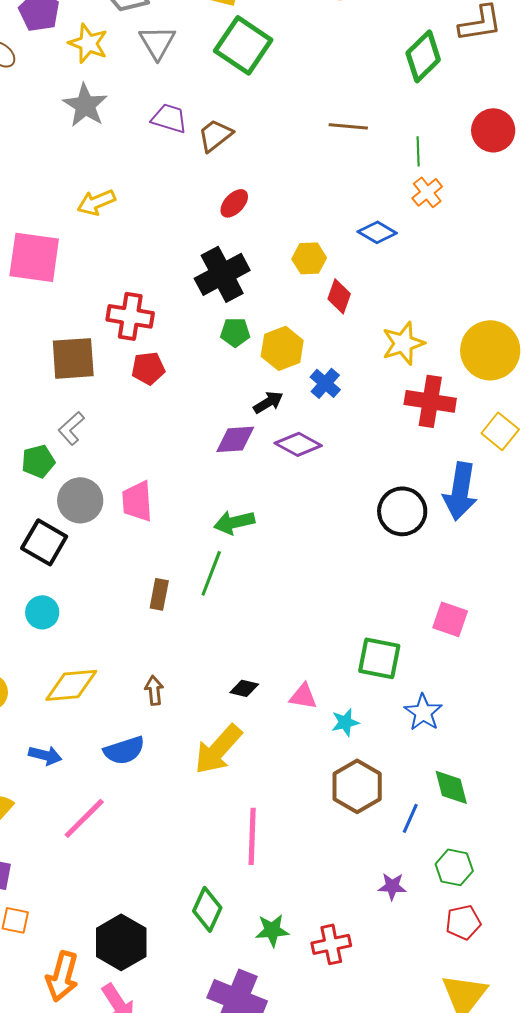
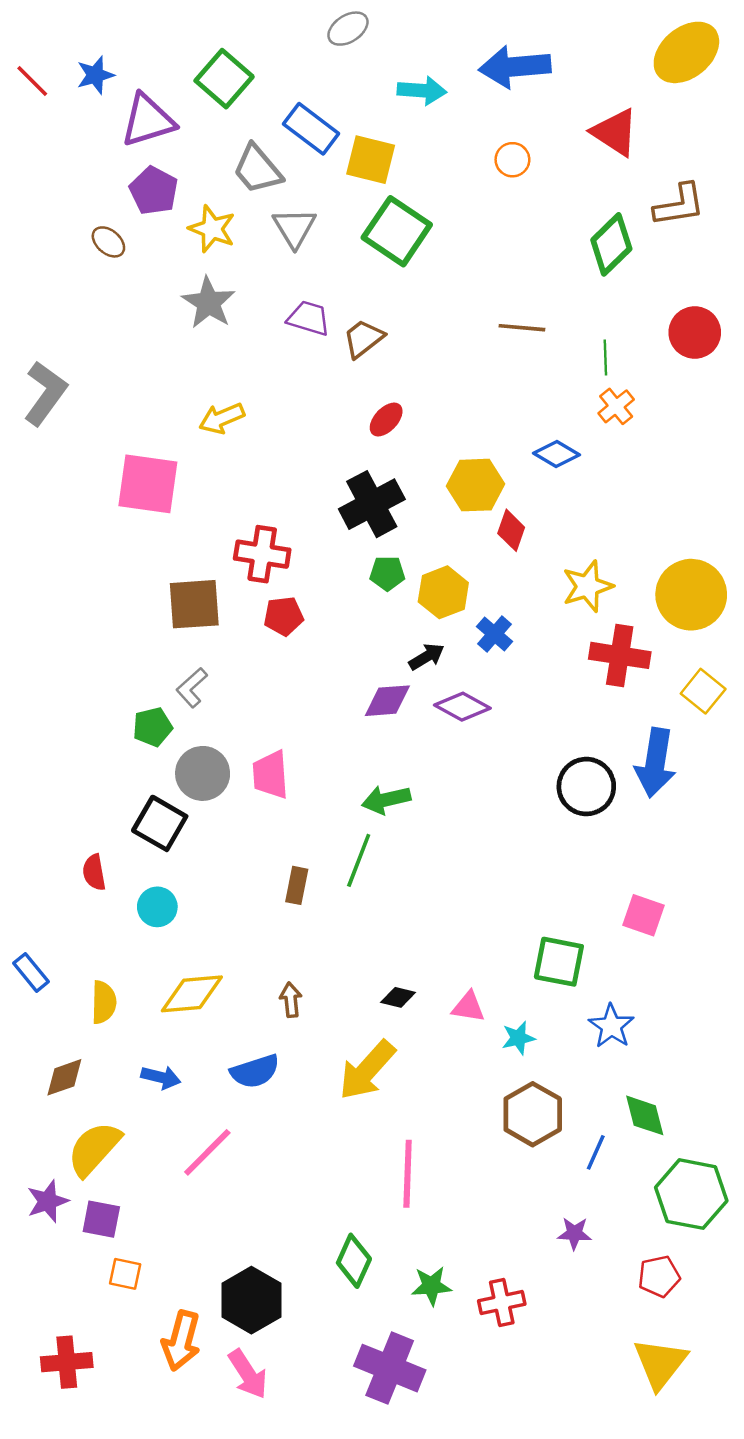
yellow hexagon: (309, 258) -> (475, 485), size x1.4
green hexagon: (454, 867) -> (691, 1194), moved, size x1.6

